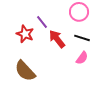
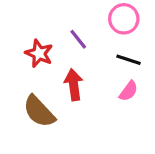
purple line: (42, 22) -> (78, 39), moved
red arrow: (57, 39) -> (74, 85), moved, turned 30

